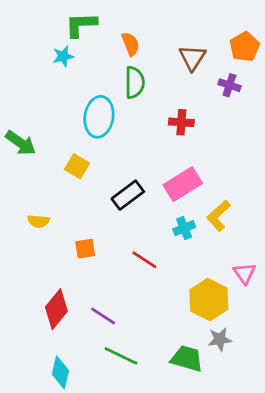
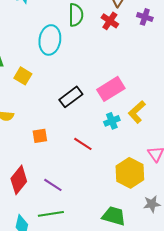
red cross: (181, 122) -> (110, 21), moved, turned 30
yellow square: (77, 166) -> (23, 76), moved
gray star: (220, 339) -> (152, 204), moved
green line: (121, 356) -> (51, 214), moved, turned -35

